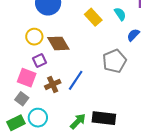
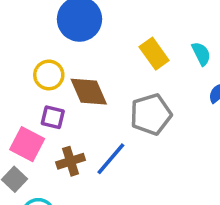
purple square: (39, 61) -> (53, 117), turned 32
gray pentagon: (114, 61) -> (151, 114), moved

